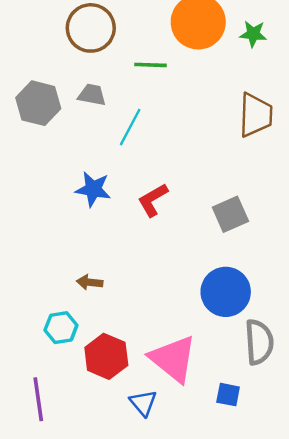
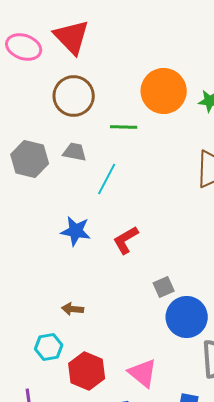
gray square: (230, 214) -> (164, 287), moved, size x0.7
pink triangle: (173, 359) -> (143, 373), size x0.7

